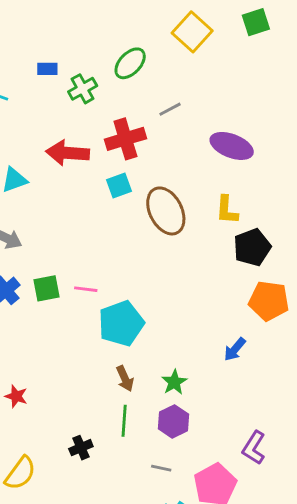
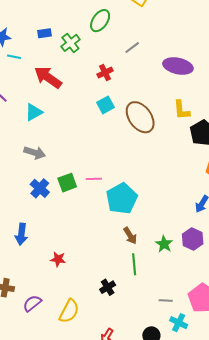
red cross: (125, 139) -> (105, 73), size x0.6
red arrow: (68, 153) -> (48, 77), moved, turned 40
green star: (174, 382) -> (164, 244), moved
purple hexagon: (173, 421) -> (193, 239), moved
gray line: (161, 468) -> (166, 301), moved

